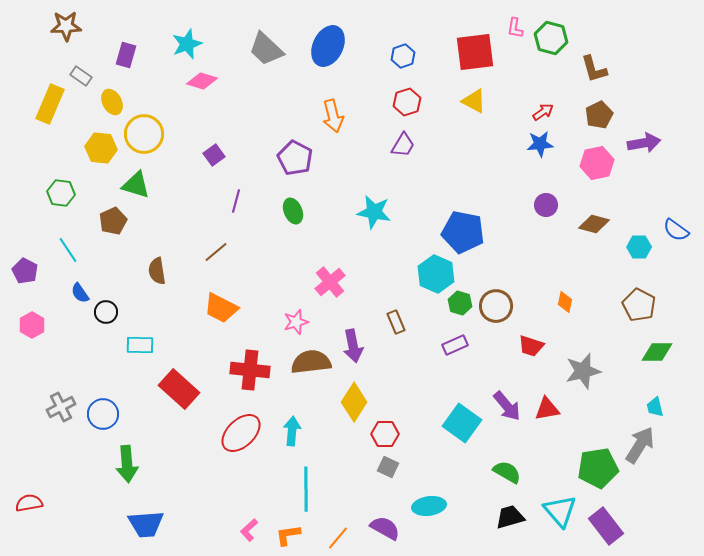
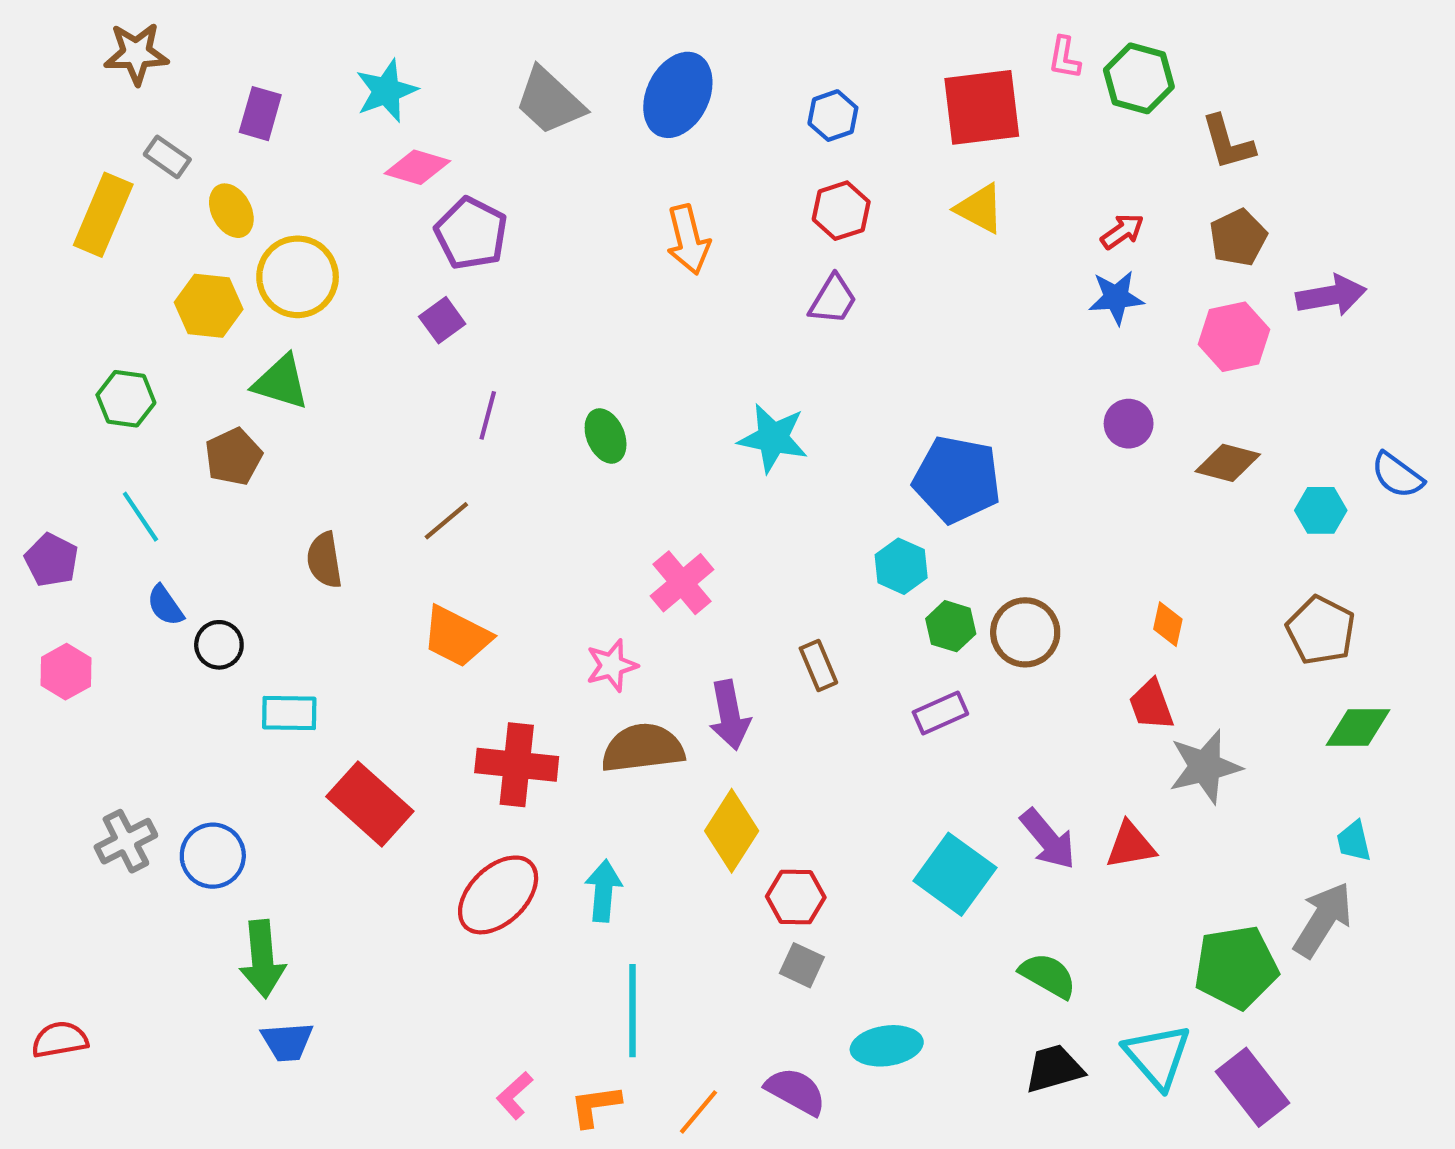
purple pentagon: (295, 158) -> (471, 233), moved
cyan hexagon: (436, 274) -> (901, 566), size x0.7
red trapezoid: (531, 346) -> (1151, 705), moved, turned 52
blue trapezoid: (146, 524) -> (287, 1042), moved, size x0.7

